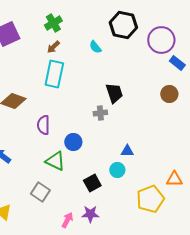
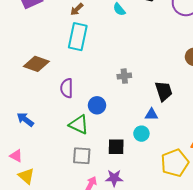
black trapezoid: (114, 93) -> (164, 91), moved
black square: (92, 183) -> (116, 147), turned 30
gray square: (40, 192) -> (82, 156), moved, turned -30

